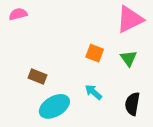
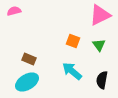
cyan arrow: (93, 92) -> (72, 71), size x1.5
cyan ellipse: (54, 106) -> (27, 82), moved

